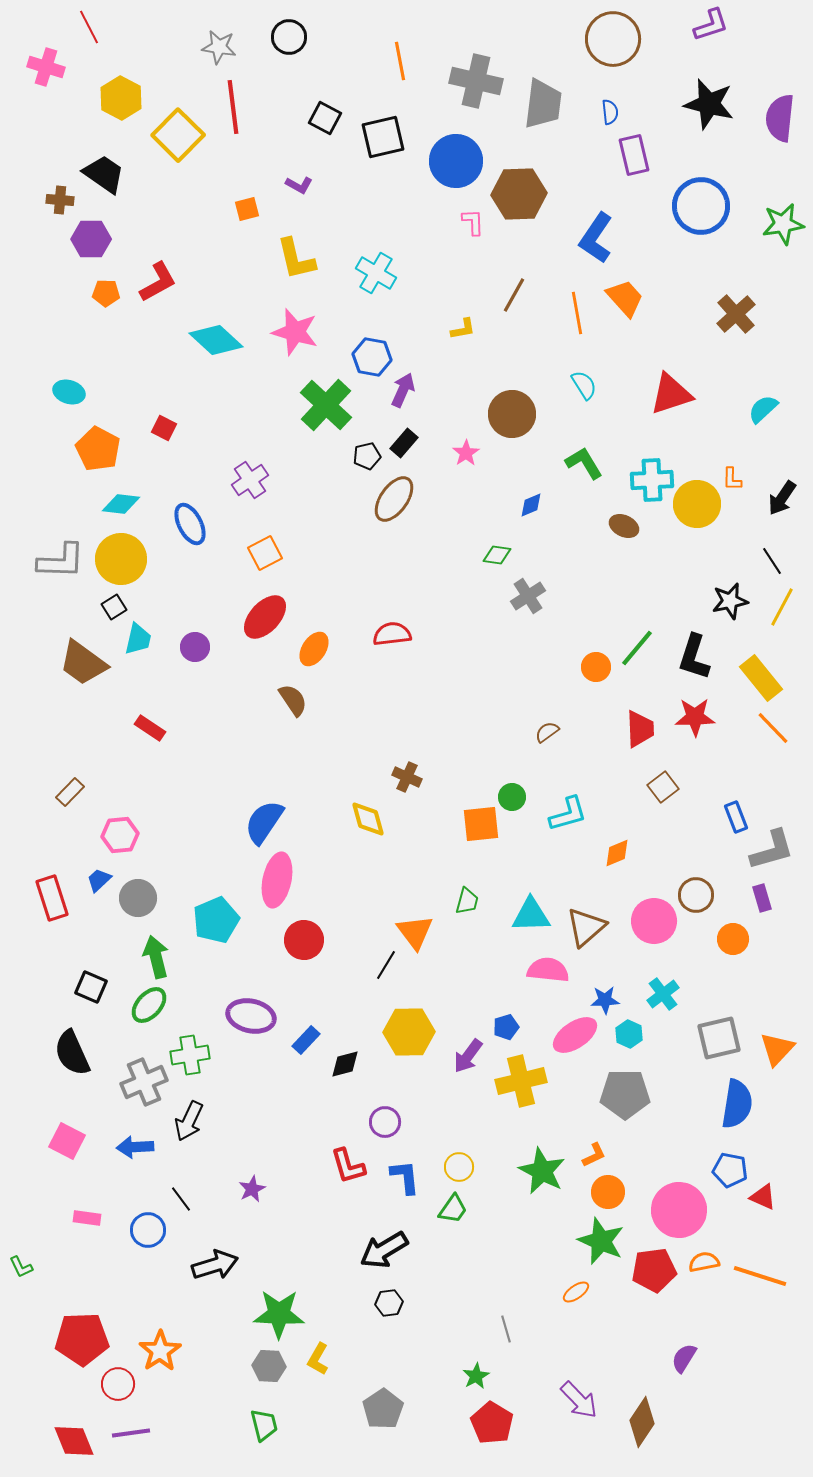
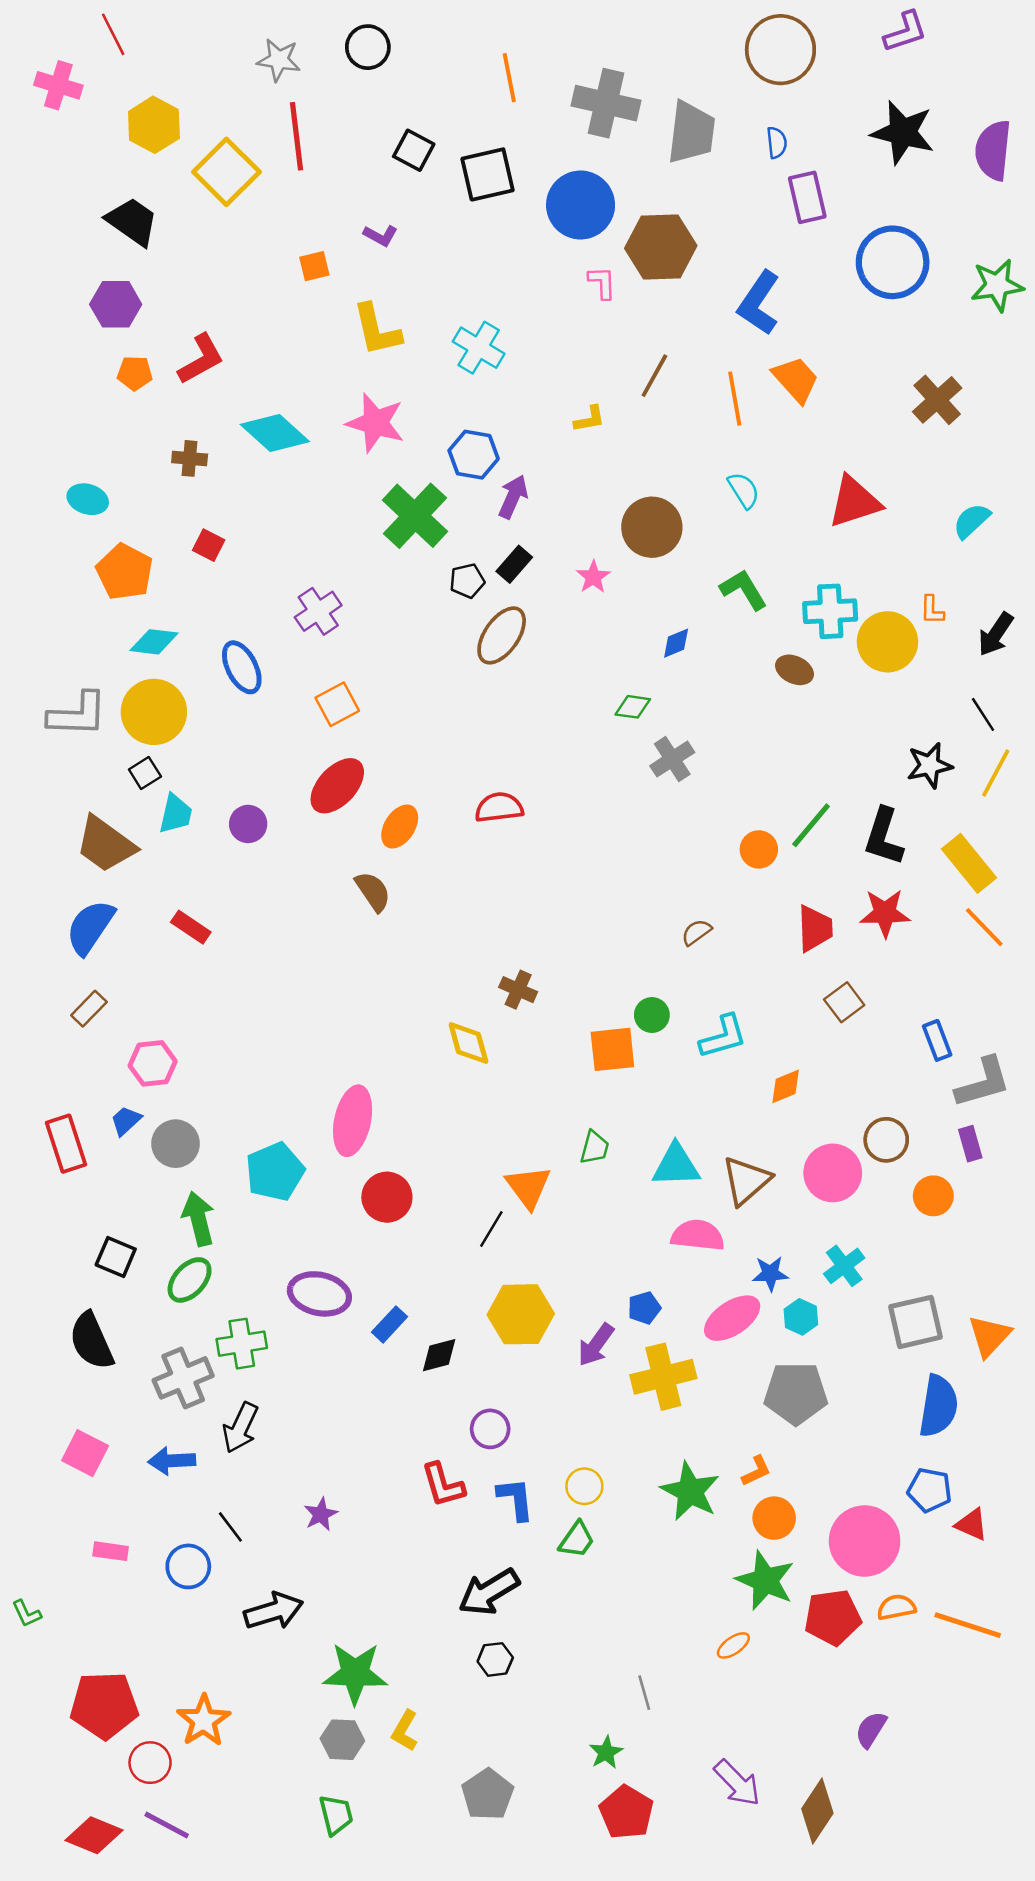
brown cross: (60, 200) -> (190, 458), moved
blue semicircle: (264, 822) -> (90, 927), moved
purple line: (131, 1433) -> (167, 1825), turned 36
red diamond: (74, 1441) -> (94, 1835), turned -45

